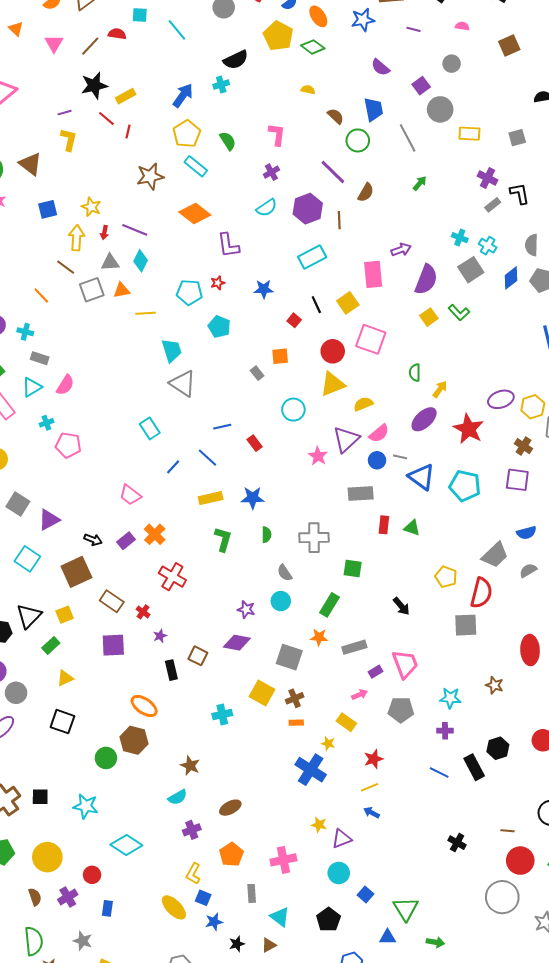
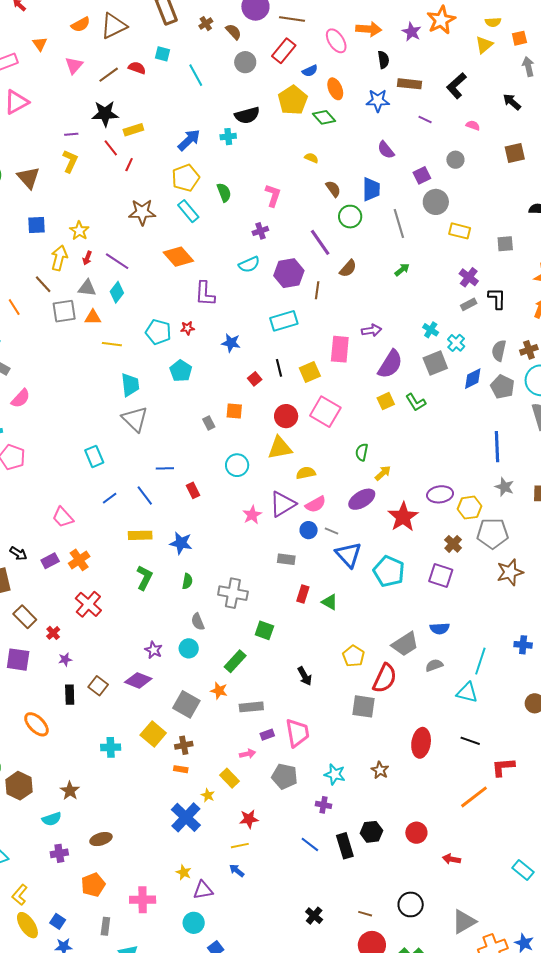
gray rectangle: (361, 494) -> (286, 559), size x0.7
brown hexagon: (134, 740) -> (19, 786), moved
yellow L-shape: (193, 874) -> (20, 895), moved

